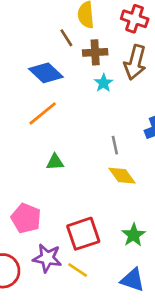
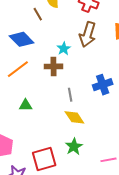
brown cross: (95, 52) -> (53, 66), moved
green star: (133, 235) -> (74, 147), moved

